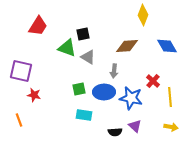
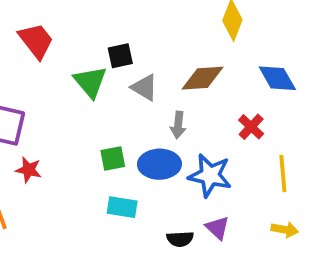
red trapezoid: (38, 26) -> (36, 41), turned -70
green triangle: (67, 48) -> (90, 82), turned 30
gray triangle: (88, 57) -> (145, 87), moved
red cross: (153, 81) -> (251, 127), moved

